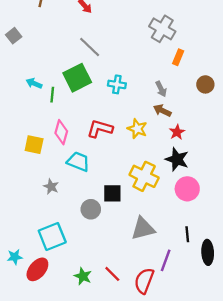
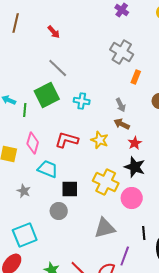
pink circle: (187, 189) -> (132, 198), moved
black square: (112, 193) -> (70, 189), moved

